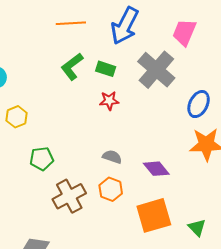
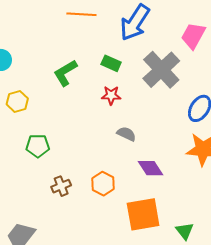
green L-shape: (72, 67) -> (65, 73), moved
gray semicircle: (112, 157) -> (126, 134), moved
brown cross: (69, 196) -> (61, 186), size x0.6

